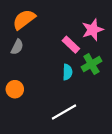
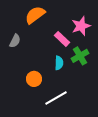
orange semicircle: (24, 19) -> (35, 15), moved
orange circle: (15, 89) -> (34, 79), moved

